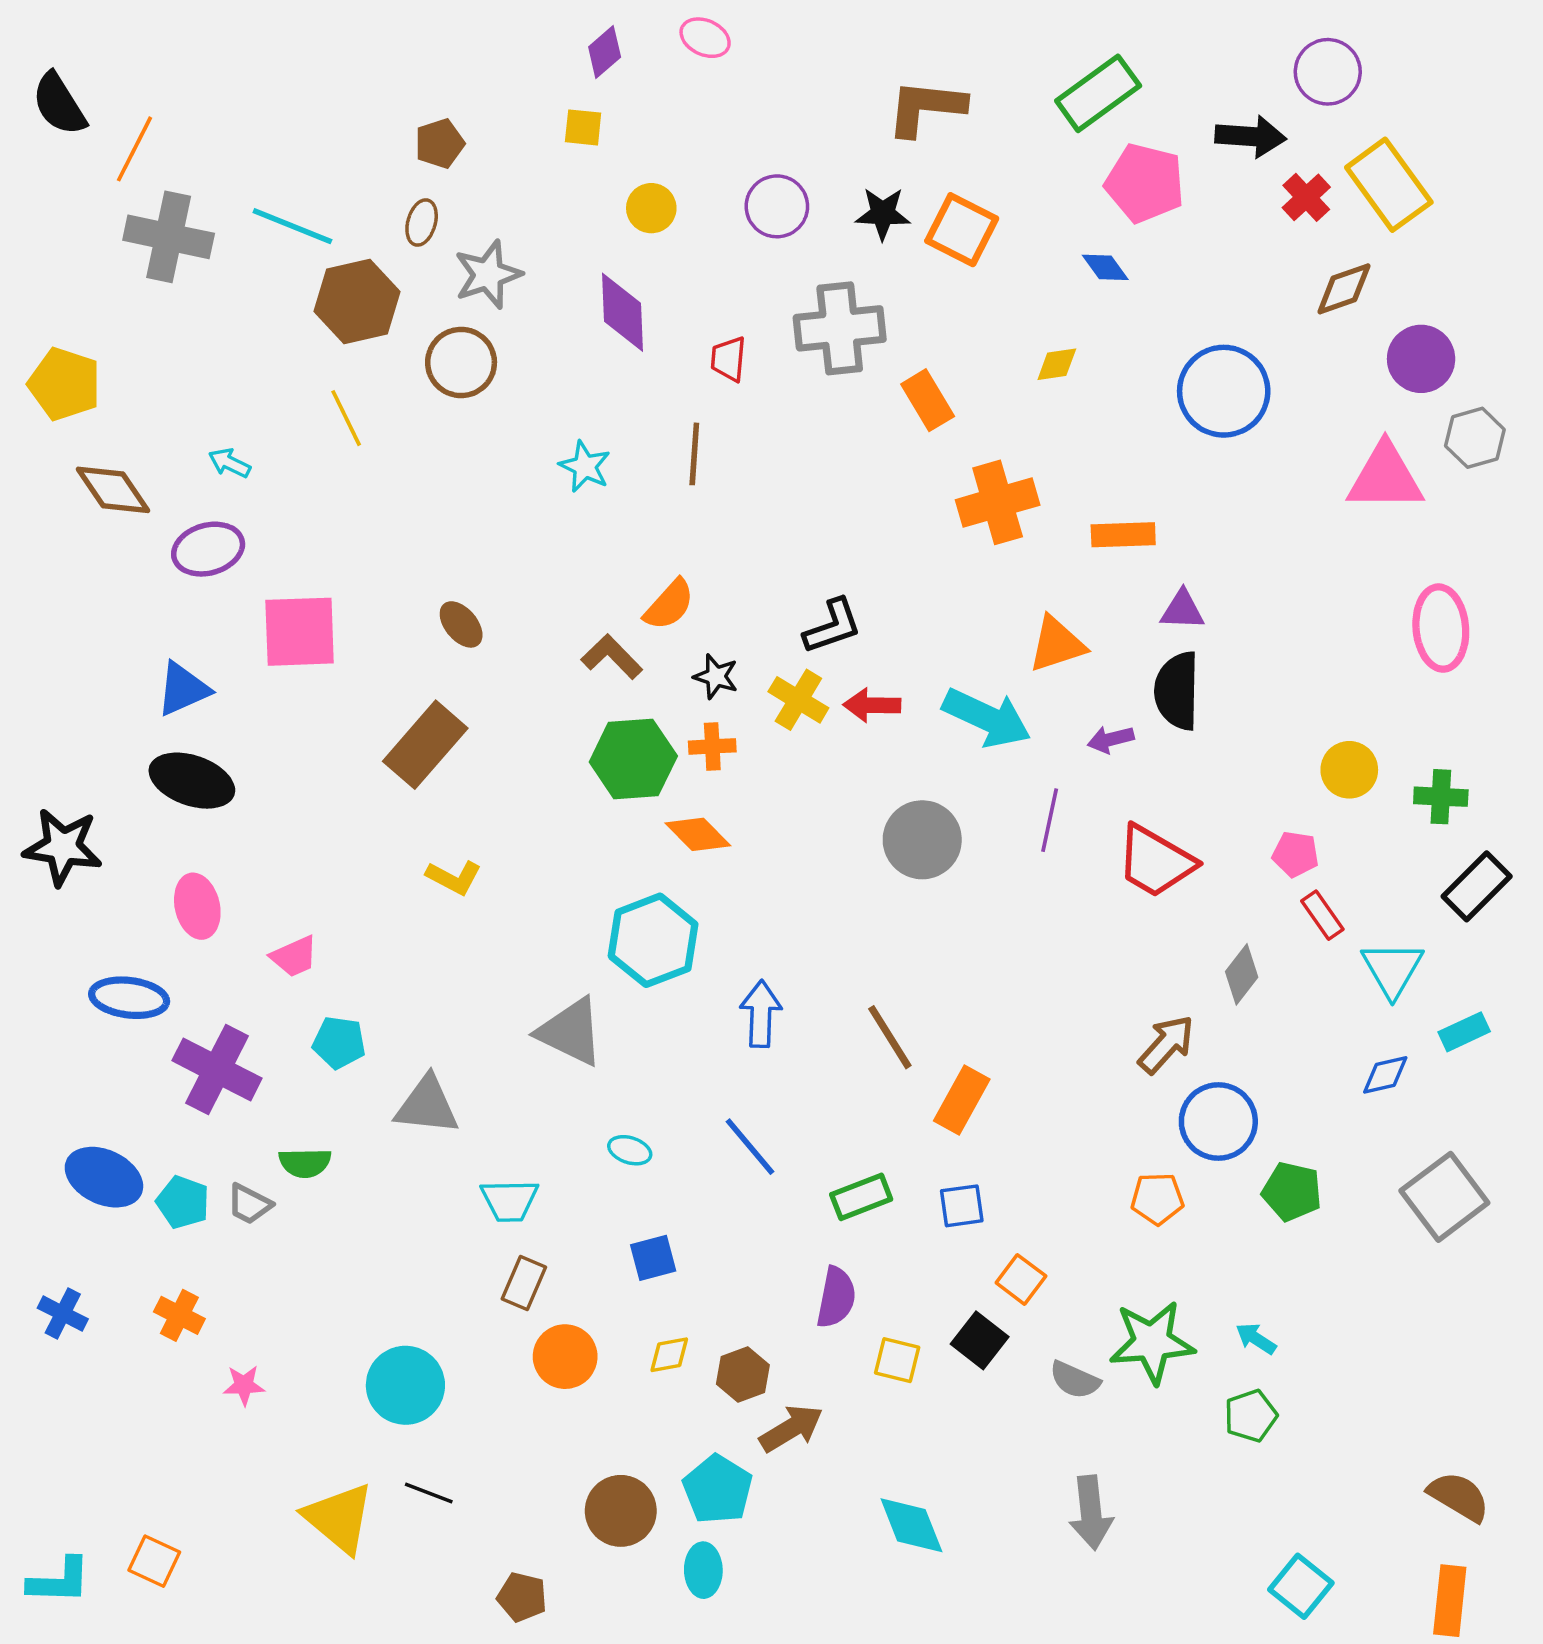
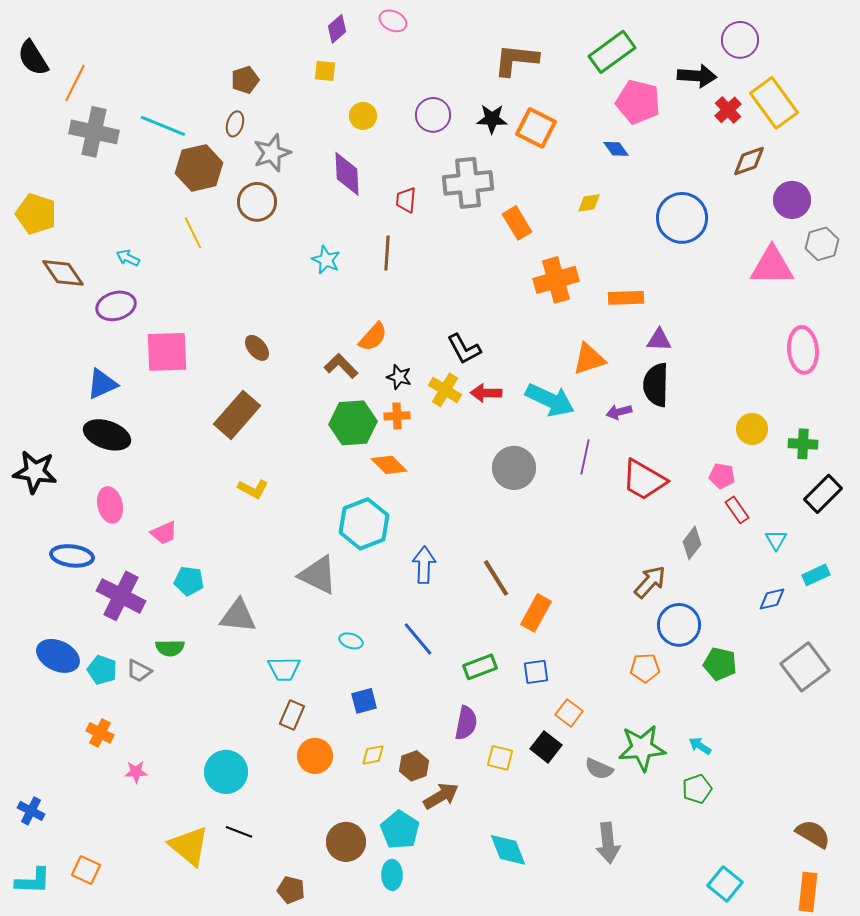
black L-shape: (833, 626) -> (464, 349), turned 81
cyan triangle: (1392, 969) -> (776, 540), size x0.6
blue cross: (63, 1314) -> (31, 811), moved

